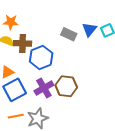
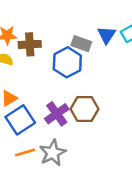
brown cross: (23, 43) -> (30, 44), moved
blue hexagon: (41, 57) -> (67, 62), moved

